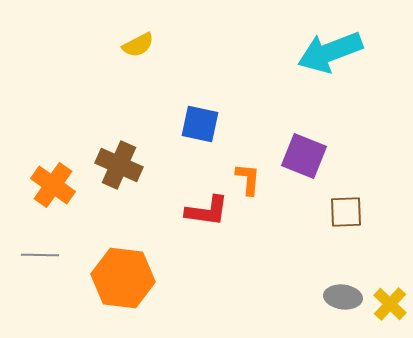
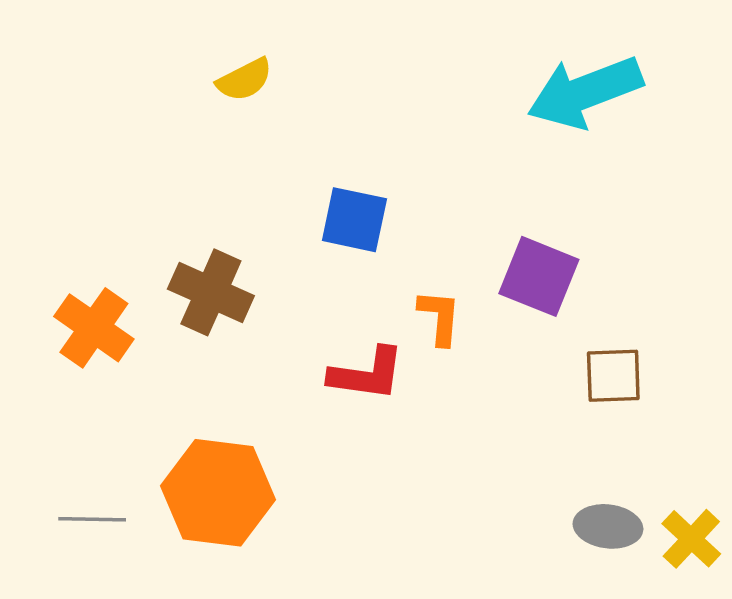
gray line: (40, 255) -> (92, 519), moved

